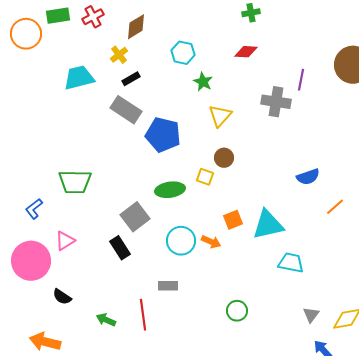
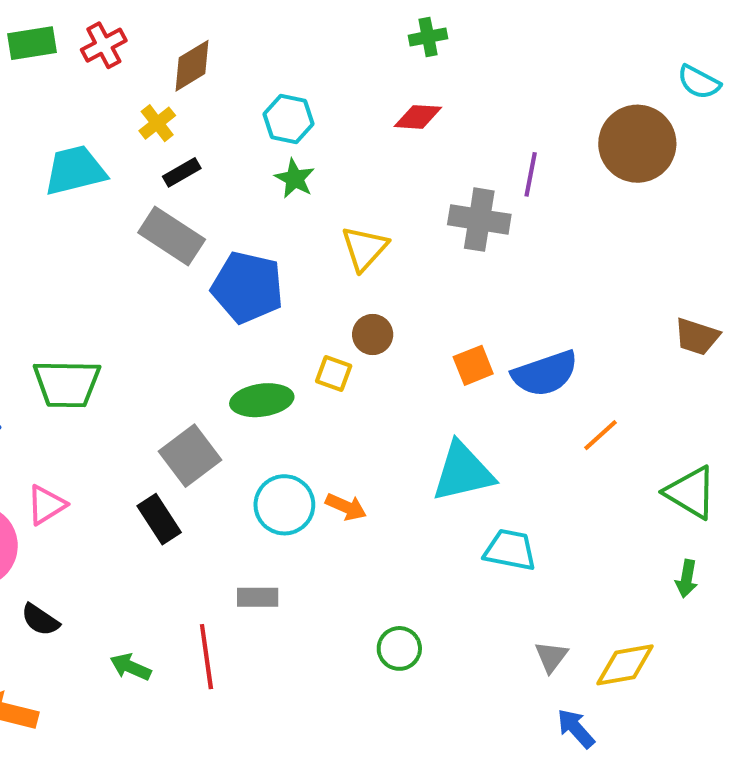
green star: (203, 82) -> (295, 179), moved
blue semicircle: (308, 177) -> (545, 373), size x1.4
orange square: (233, 220) -> (473, 365), moved

